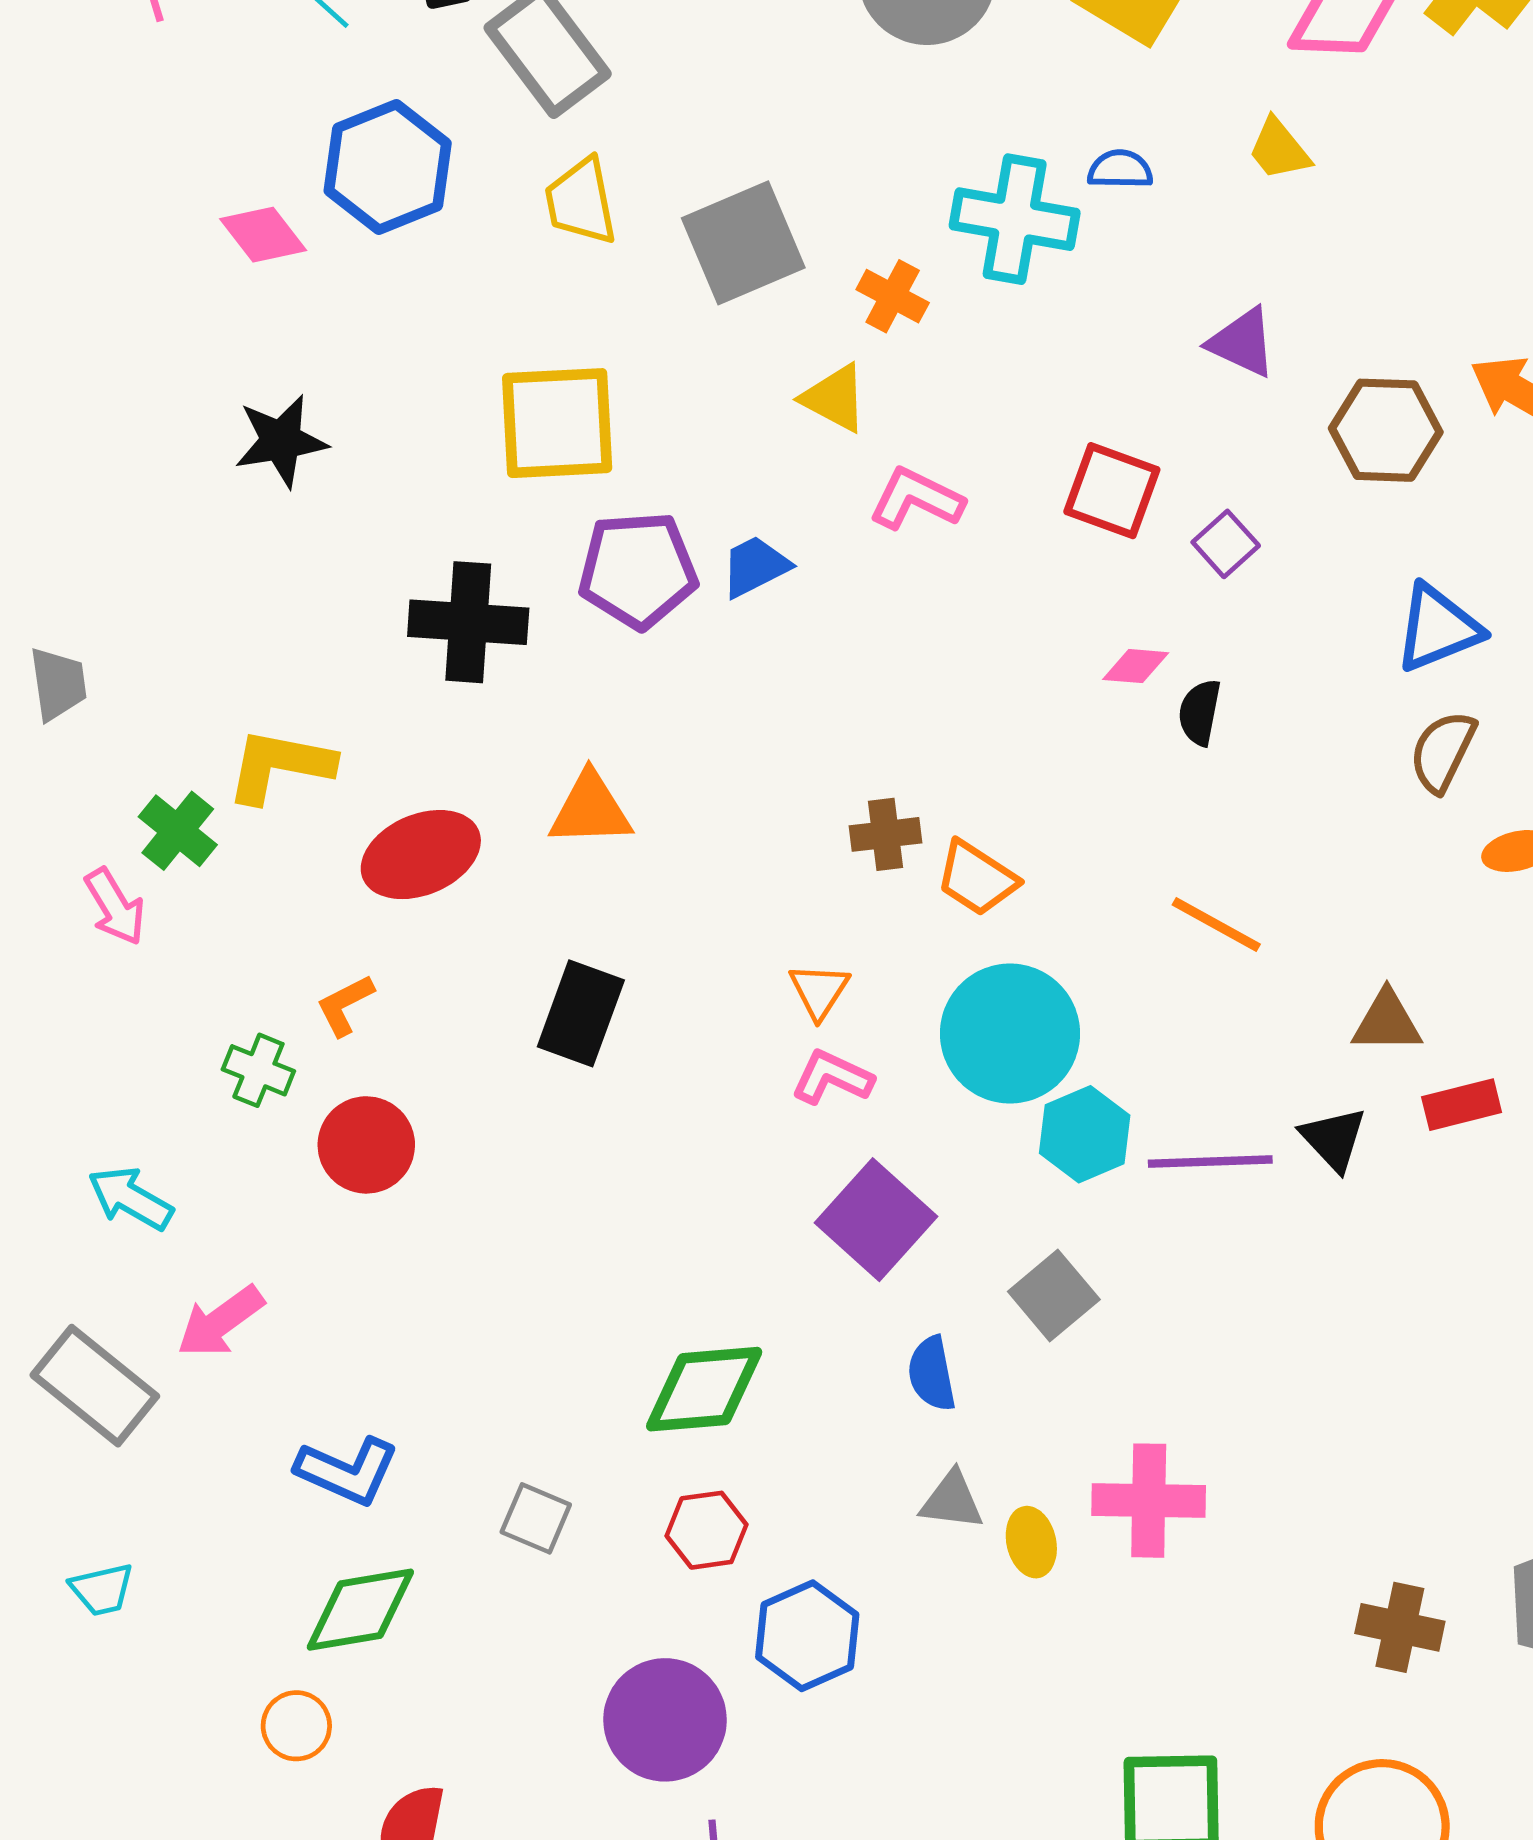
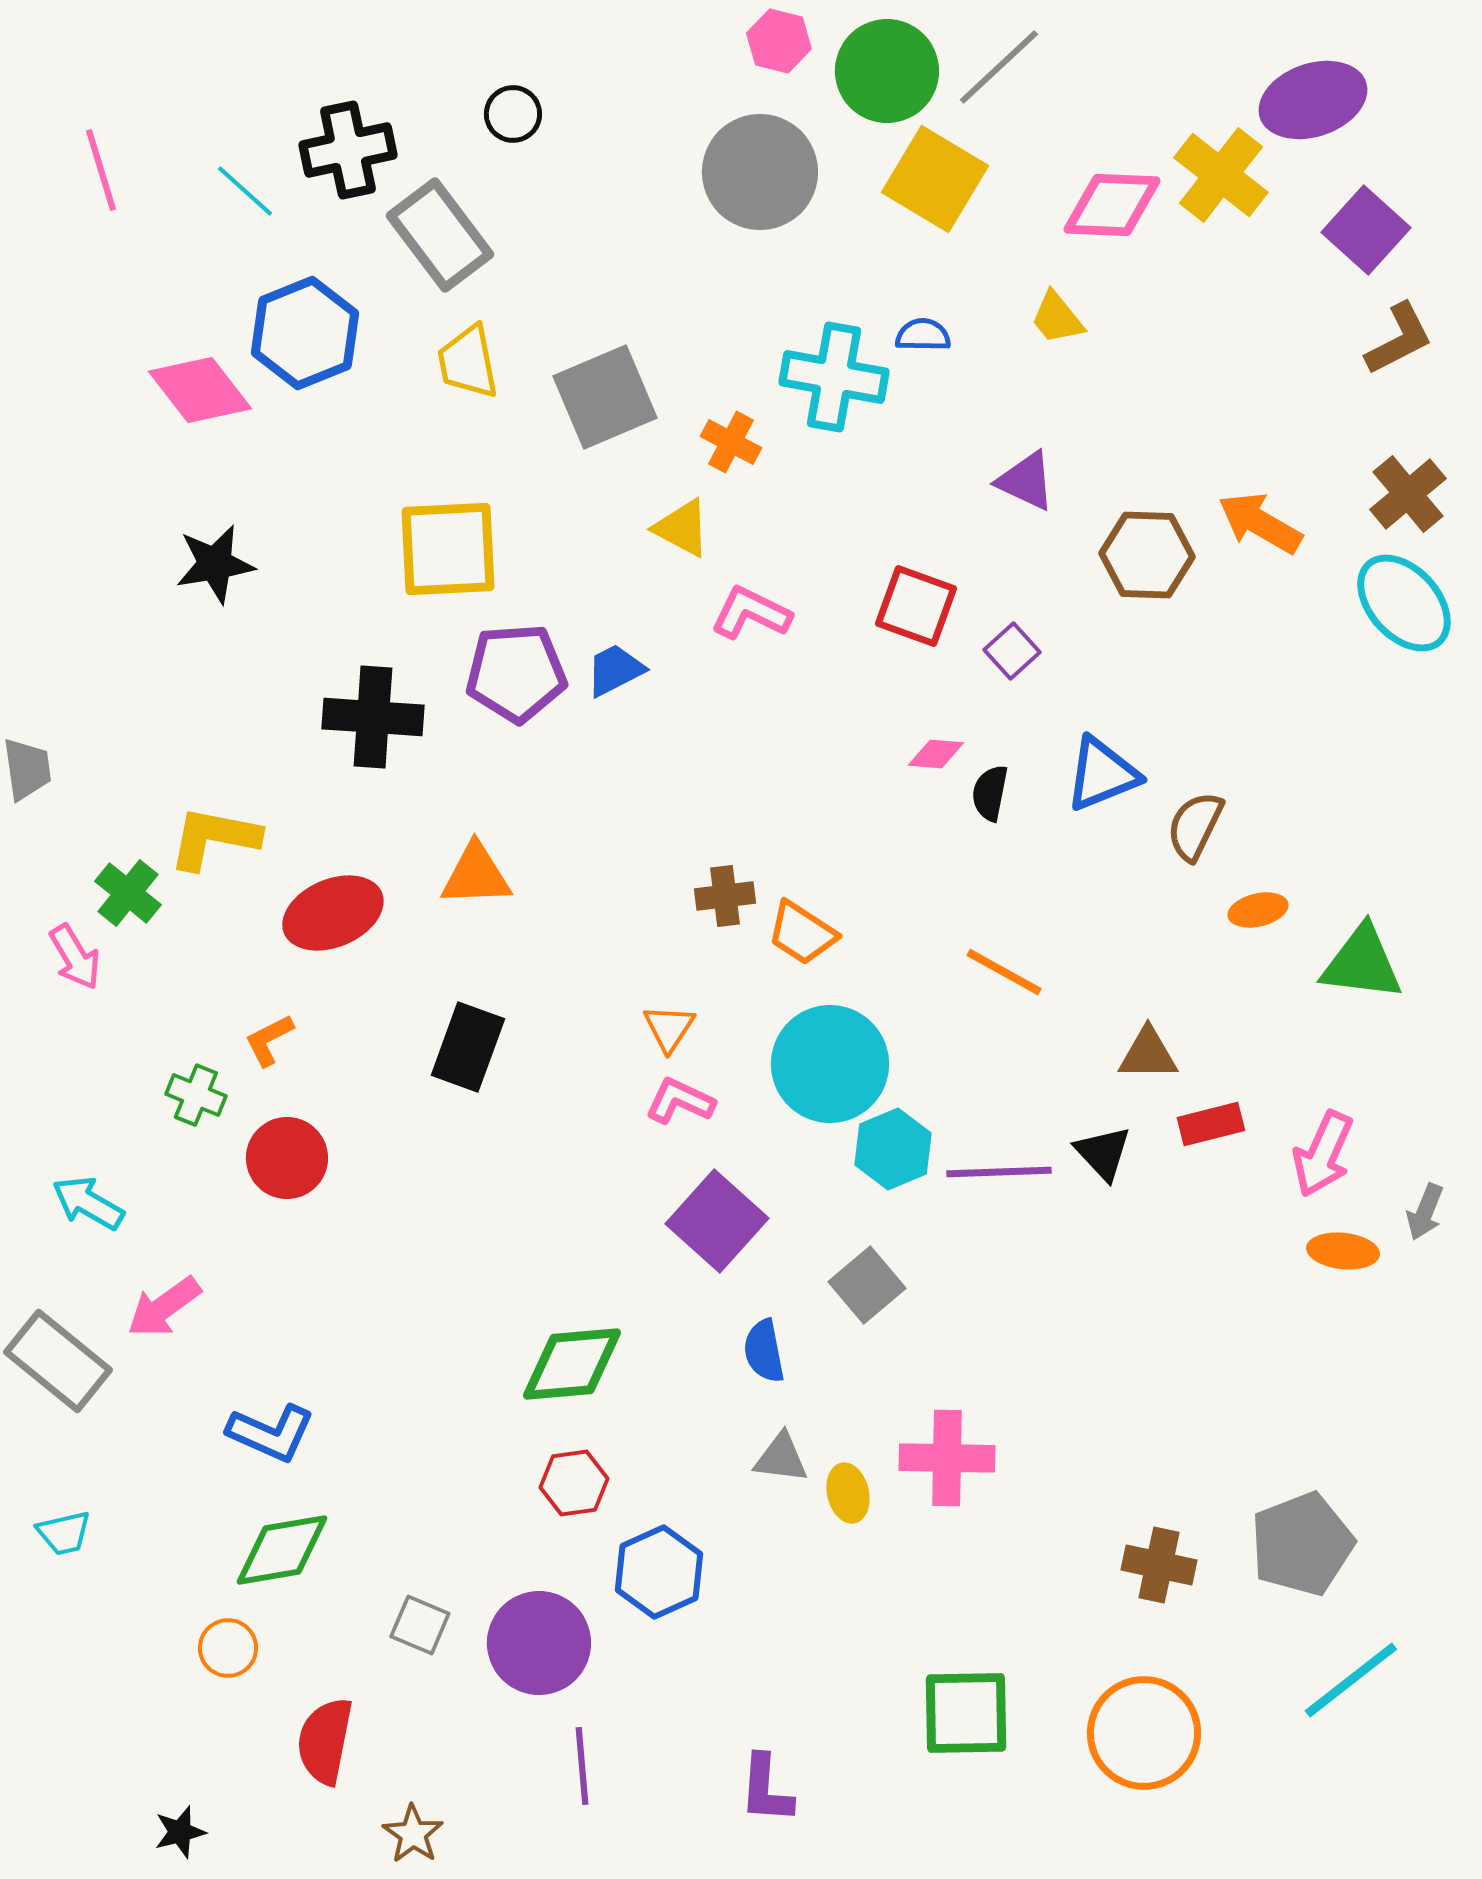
pink diamond: (263, 235) -> (200, 390), size x1.4
blue triangle: (1438, 628) -> (1102, 774), moved
gray square: (536, 1518) -> (420, 1625), moved

